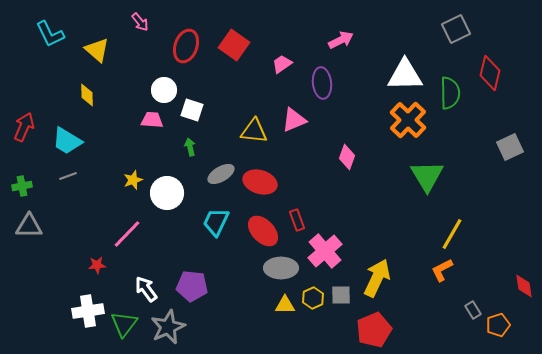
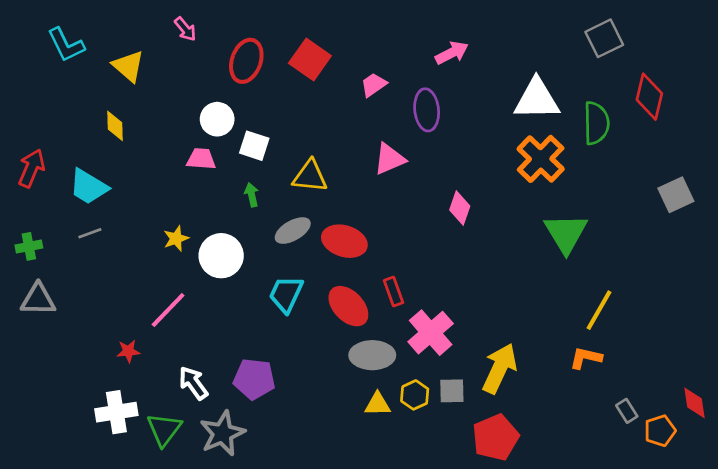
yellow triangle: (254, 131) -> (310, 176), moved
orange L-shape: (442, 270) -> (586, 358), turned 40
red diamond: (524, 286) -> (694, 403), moved

